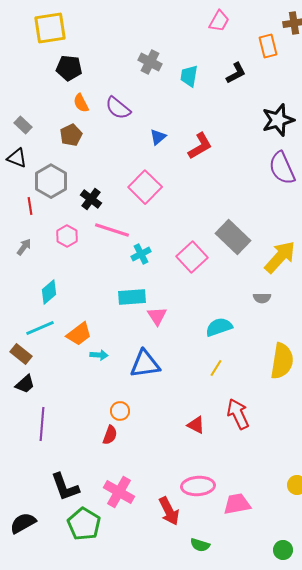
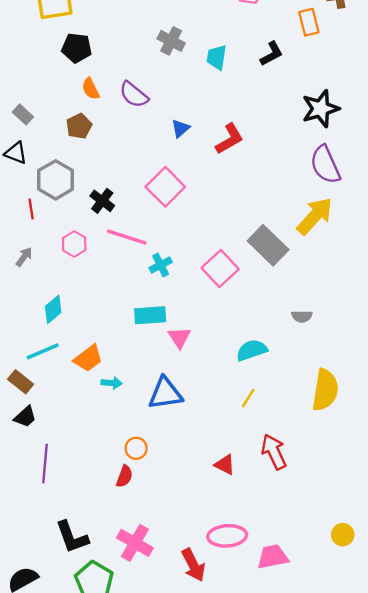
yellow arrow: (280, 257) -> (315, 216), moved

